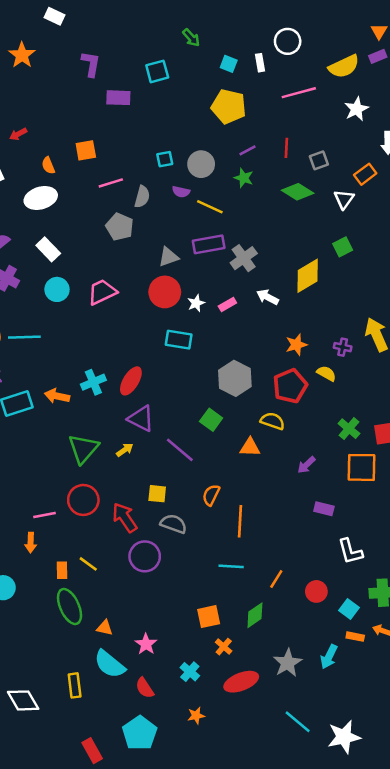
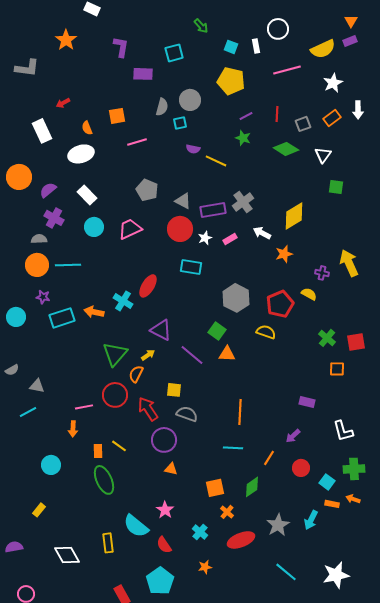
gray circle: (201, 164) -> (190, 100), moved
orange rectangle: (365, 174) -> (332, 118), moved
gray semicircle: (142, 197) -> (162, 107), moved
gray pentagon: (120, 227) -> (147, 190), moved
purple rectangle: (209, 244) -> (213, 210), moved
green square: (343, 247) -> (336, 187), moved, turned 35
gray triangle: (169, 257) -> (183, 201), turned 48
orange star: (296, 345) -> (284, 254), moved
red ellipse: (131, 381) -> (148, 286), moved
cyan cross: (93, 382) -> (123, 301), turned -36
orange triangle: (250, 447) -> (227, 354), moved
purple arrow: (306, 465) -> (293, 436), moved
orange square: (361, 467) -> (337, 369), size x0.6
orange semicircle: (211, 495) -> (136, 374), moved
white L-shape: (350, 551) -> (343, 431), moved
orange triangle: (105, 628) -> (171, 469), moved
white star: (344, 737) -> (336, 575), moved

